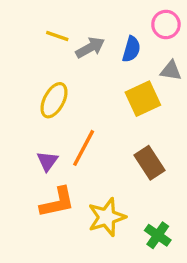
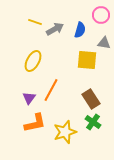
yellow square: (143, 99) -> (87, 60), turned 30
green cross: (158, 235) -> (93, 122), moved

